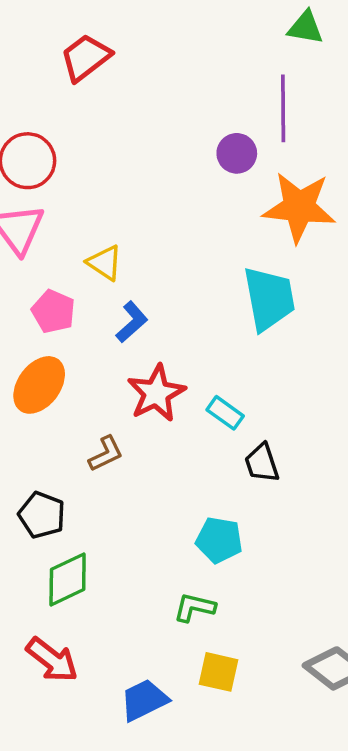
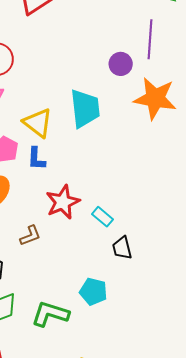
yellow triangle: (105, 263) -> (38, 123), size x1.4
cyan trapezoid: (269, 299) -> (85, 108), moved
blue L-shape: (132, 322) -> (36, 159), moved, turned 130
green L-shape: (194, 607) -> (50, 314), moved, size x1.5

